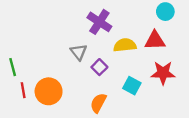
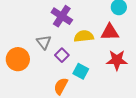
cyan square: (132, 86) -> (81, 71), moved
orange circle: (49, 91) -> (18, 59), moved

